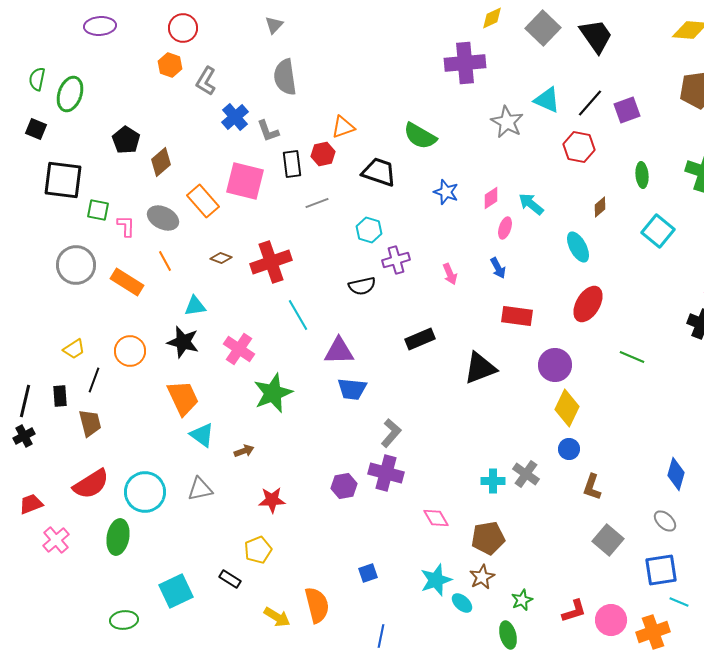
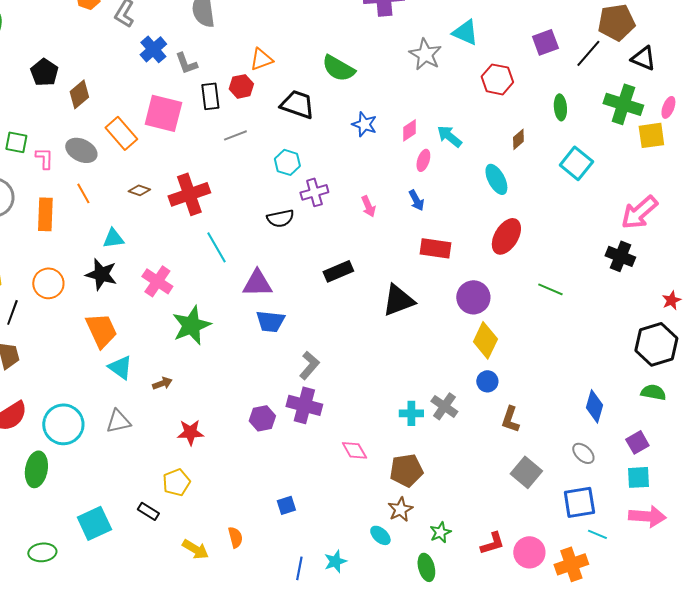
black line: (590, 103) -> (588, 53), moved
orange rectangle: (127, 282) -> (45, 214), turned 60
cyan star: (436, 580) -> (335, 561), moved, size x0.7
orange semicircle: (317, 605) -> (235, 537), size x0.6

